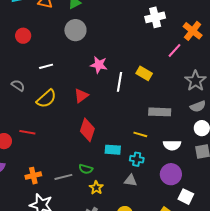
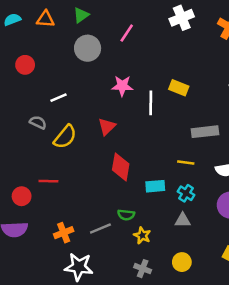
pink line: (175, 50) -> (127, 33), moved
gray semicircle: (18, 85) -> (38, 122), moved
cyan cross: (137, 159) -> (186, 193), turned 32

